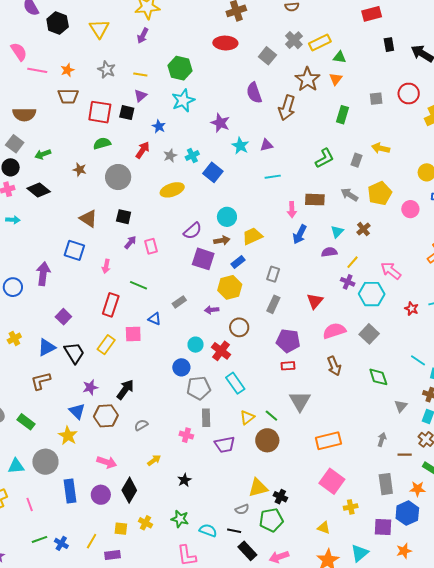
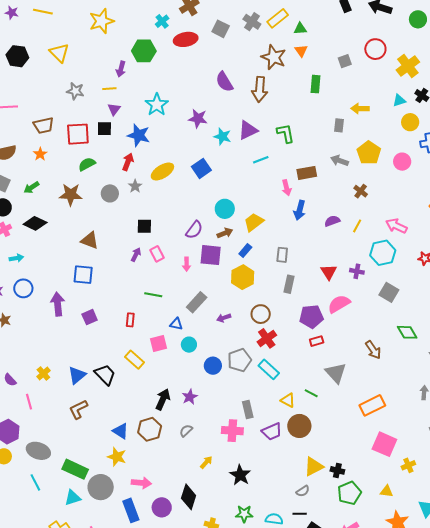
purple arrow: (143, 36) -> (121, 69), moved
gray square: (267, 56) -> (221, 29), moved
green hexagon: (180, 68) -> (144, 51), moved
orange star: (67, 70) -> (40, 154), moved
blue star: (159, 126) -> (139, 135), size x1.6
purple triangle: (267, 145) -> (248, 130), size x1.5
gray star: (170, 156) -> (135, 186), moved
cyan cross: (192, 156) -> (162, 21), moved
green L-shape: (325, 158) -> (286, 133), moved, turned -60
brown star: (80, 170) -> (71, 195), size x1.6
blue square: (213, 172) -> (201, 168), turned 30
gray circle: (118, 177) -> (110, 193), size x0.7
yellow ellipse: (172, 190) -> (162, 172), moved
black square: (124, 217) -> (144, 226), moved
cyan triangle: (337, 232) -> (399, 100), moved, turned 40
pink arrow: (106, 266) -> (187, 264), moved
purple cross: (348, 282) -> (357, 271), moved
blue circle: (13, 287) -> (23, 288), moved
gray rectangle: (179, 302) -> (197, 302), size x1.5
red rectangle: (111, 305) -> (130, 320), size x0.6
purple arrow: (212, 310) -> (224, 318), moved
purple square: (63, 317) -> (90, 317), moved, turned 35
pink semicircle: (334, 331) -> (339, 304), moved
yellow rectangle: (106, 345) -> (134, 360), turned -72
cyan circle: (196, 345) -> (189, 345), moved
red cross: (221, 351) -> (267, 338), moved, turned 30
brown arrow: (334, 366) -> (373, 350), moved
purple star: (90, 387) -> (190, 397), moved
gray pentagon: (199, 388) -> (239, 360), moved
yellow triangle: (247, 417) -> (288, 400), turned -42
green rectangle: (26, 422) -> (75, 469), moved, size x1.4
pink cross: (186, 435) -> (232, 431), size x1.5
brown circle: (267, 440) -> (299, 426), moved
pink arrow: (107, 462) -> (141, 483), moved
black star: (184, 480) -> (240, 475), size x1.5
green pentagon: (271, 520) -> (349, 493), moved

